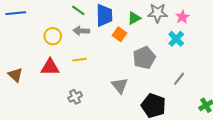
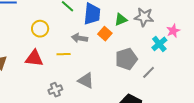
pink star: (182, 17) -> (173, 31), moved
gray arrow: (81, 31) -> (80, 38), moved
gray line: (179, 79) -> (149, 72), moved
gray triangle: (120, 86) -> (86, 81), moved, turned -30

